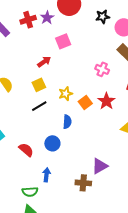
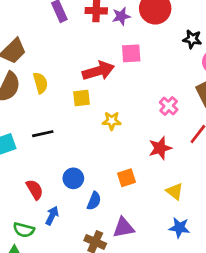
red arrow: (44, 62) -> (98, 71), size x1.6
orange square: (85, 103) -> (127, 178), moved
black line: (39, 106) -> (43, 134), moved
blue semicircle: (67, 122) -> (94, 201), moved
red semicircle: (26, 150) -> (35, 190), moved

